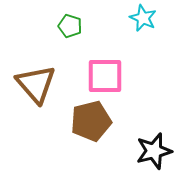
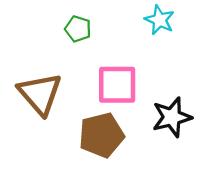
black star: (154, 151) -> (172, 117), moved

